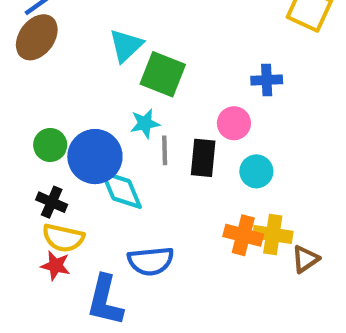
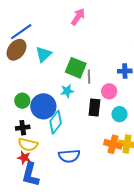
cyan triangle: (126, 46) -> (44, 54), moved
gray line: (165, 150) -> (89, 77), moved
cyan diamond: (121, 190) -> (56, 122), turned 60
black cross: (52, 202) -> (23, 128), turned -32
blue L-shape: (105, 300) -> (30, 175), moved

